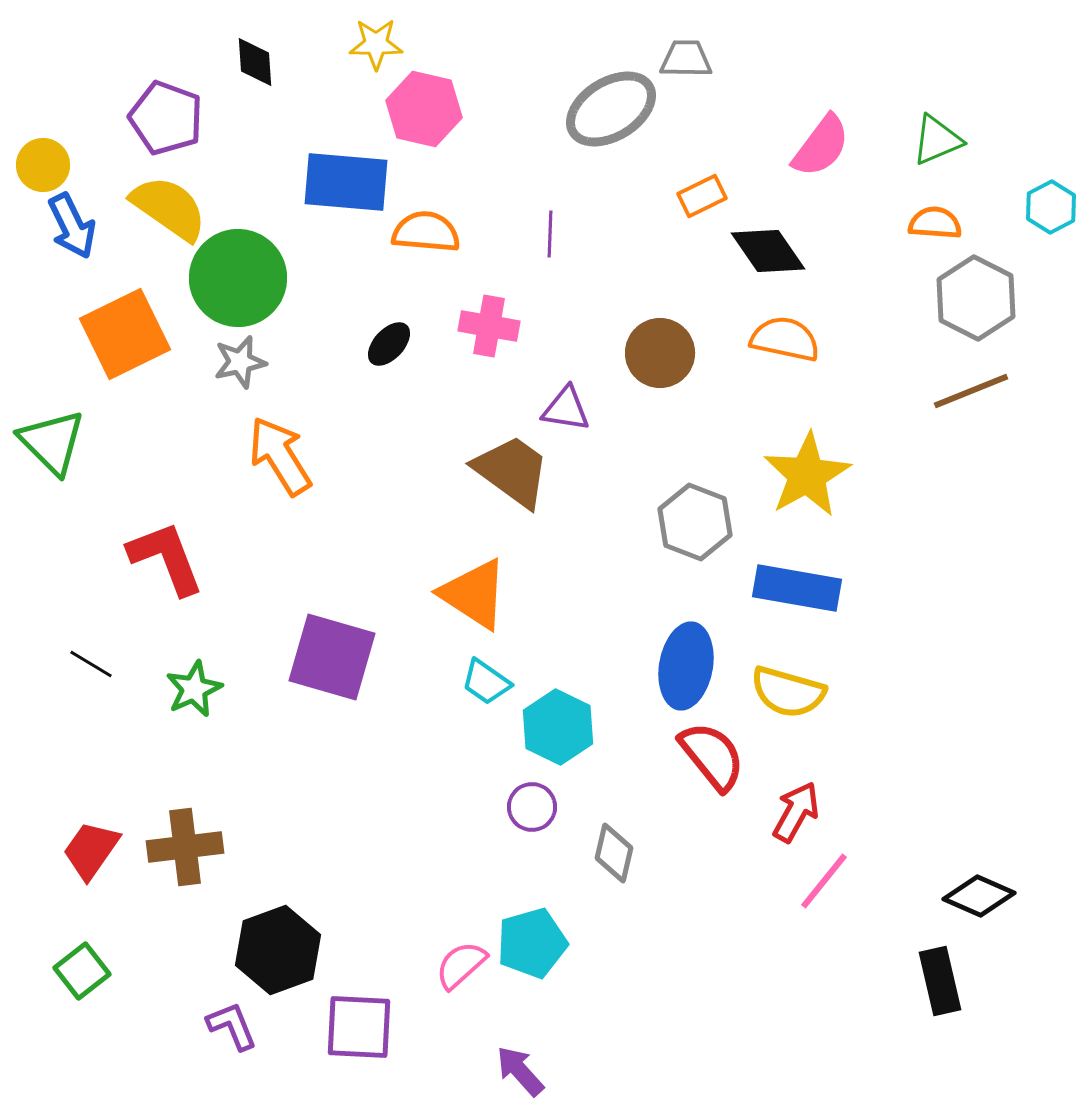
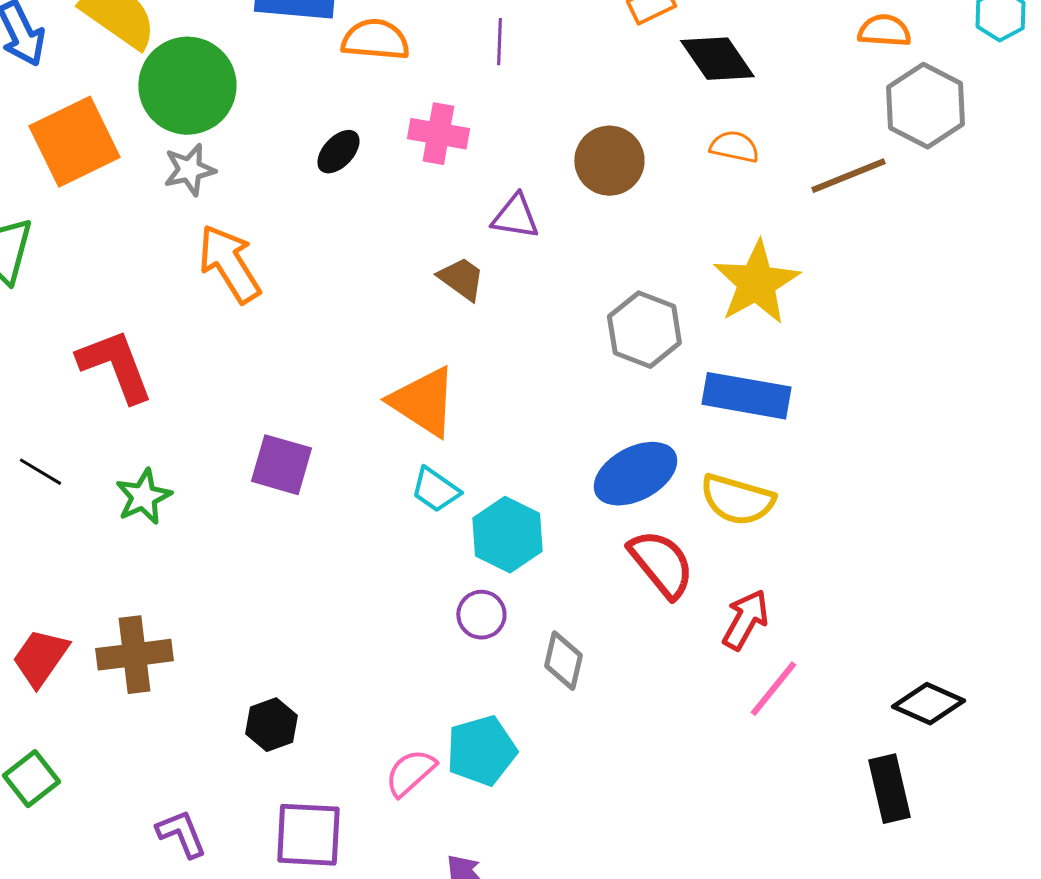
orange semicircle: (785, 339) -> (734, 147), size x0.7
brown line: (971, 391) -> (848, 176), moved
brown trapezoid: (512, 471) -> (461, 279), size x0.6
purple square: (332, 657) -> (281, 465), size x0.7
blue ellipse: (686, 666) -> (635, 474), turned 52
black hexagon: (278, 950) -> (271, 725), moved, size x0.6

